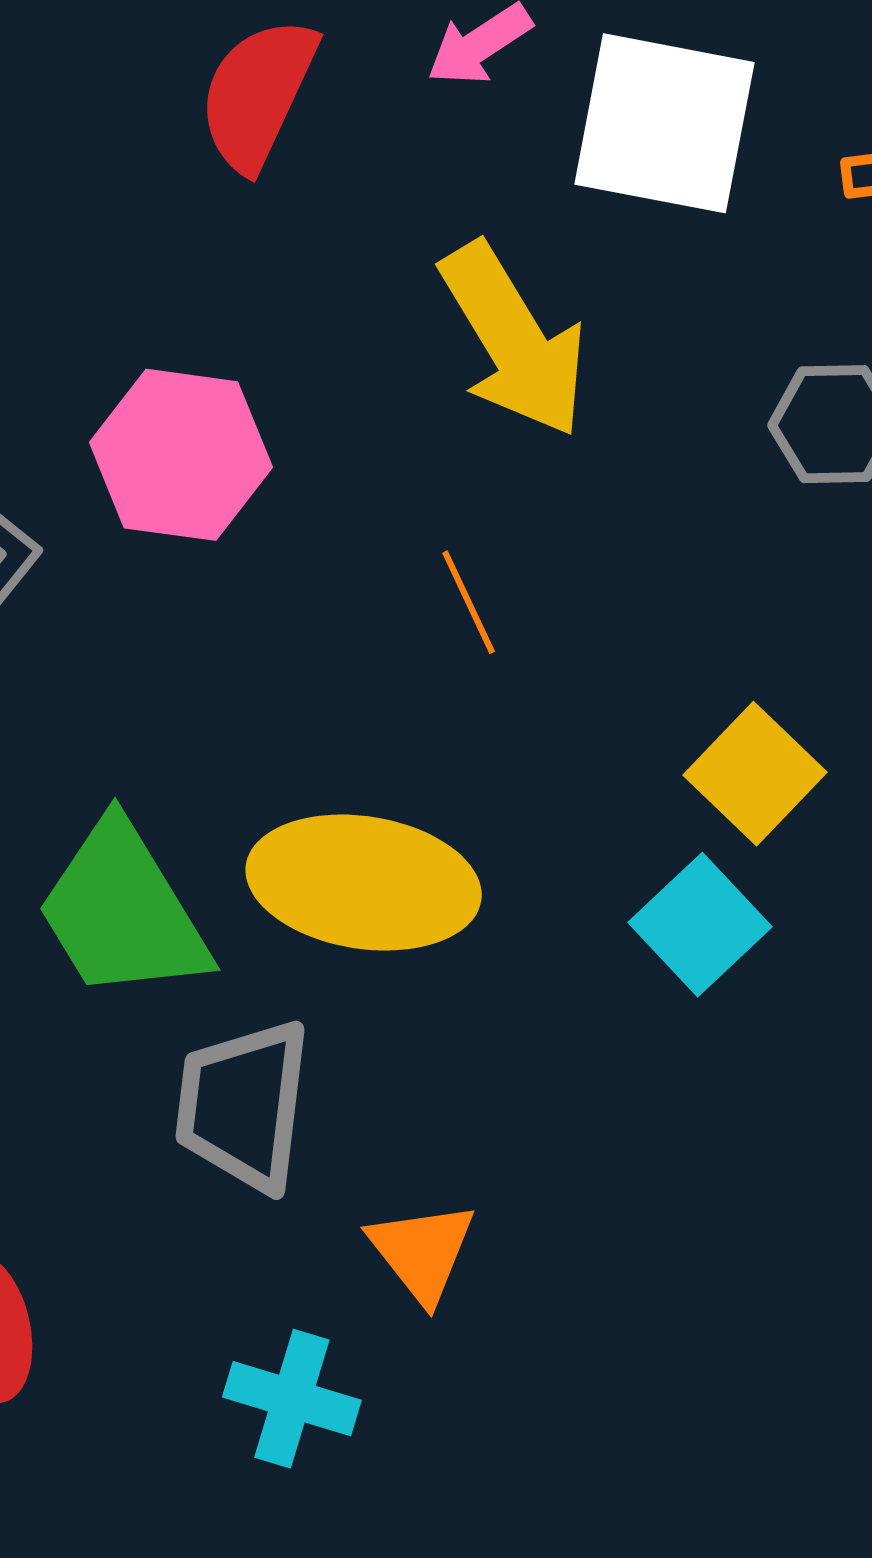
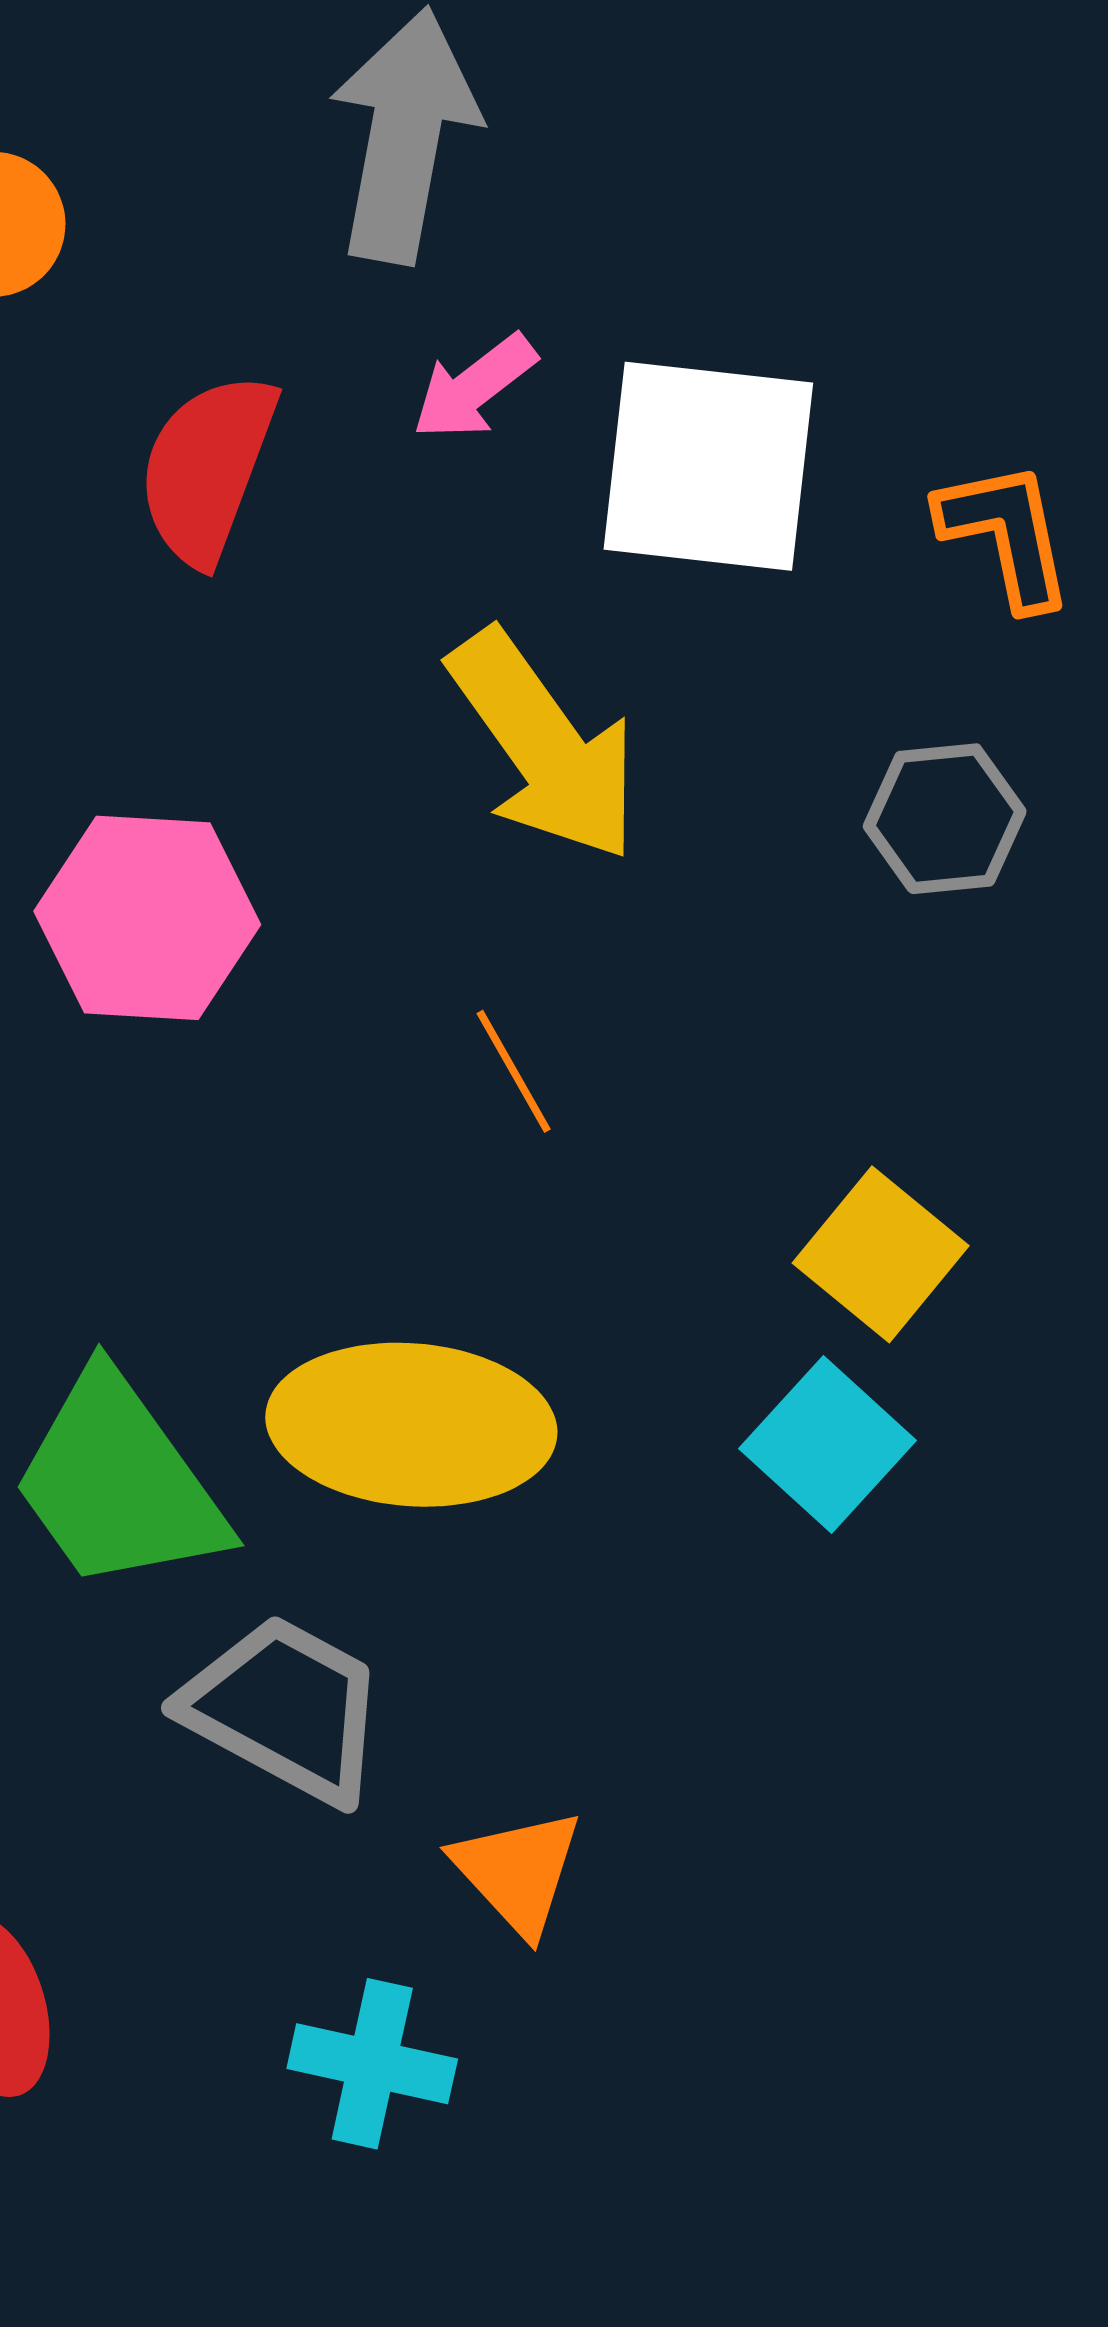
gray trapezoid: (243, 1105) -> (285, 1709), turned 116

